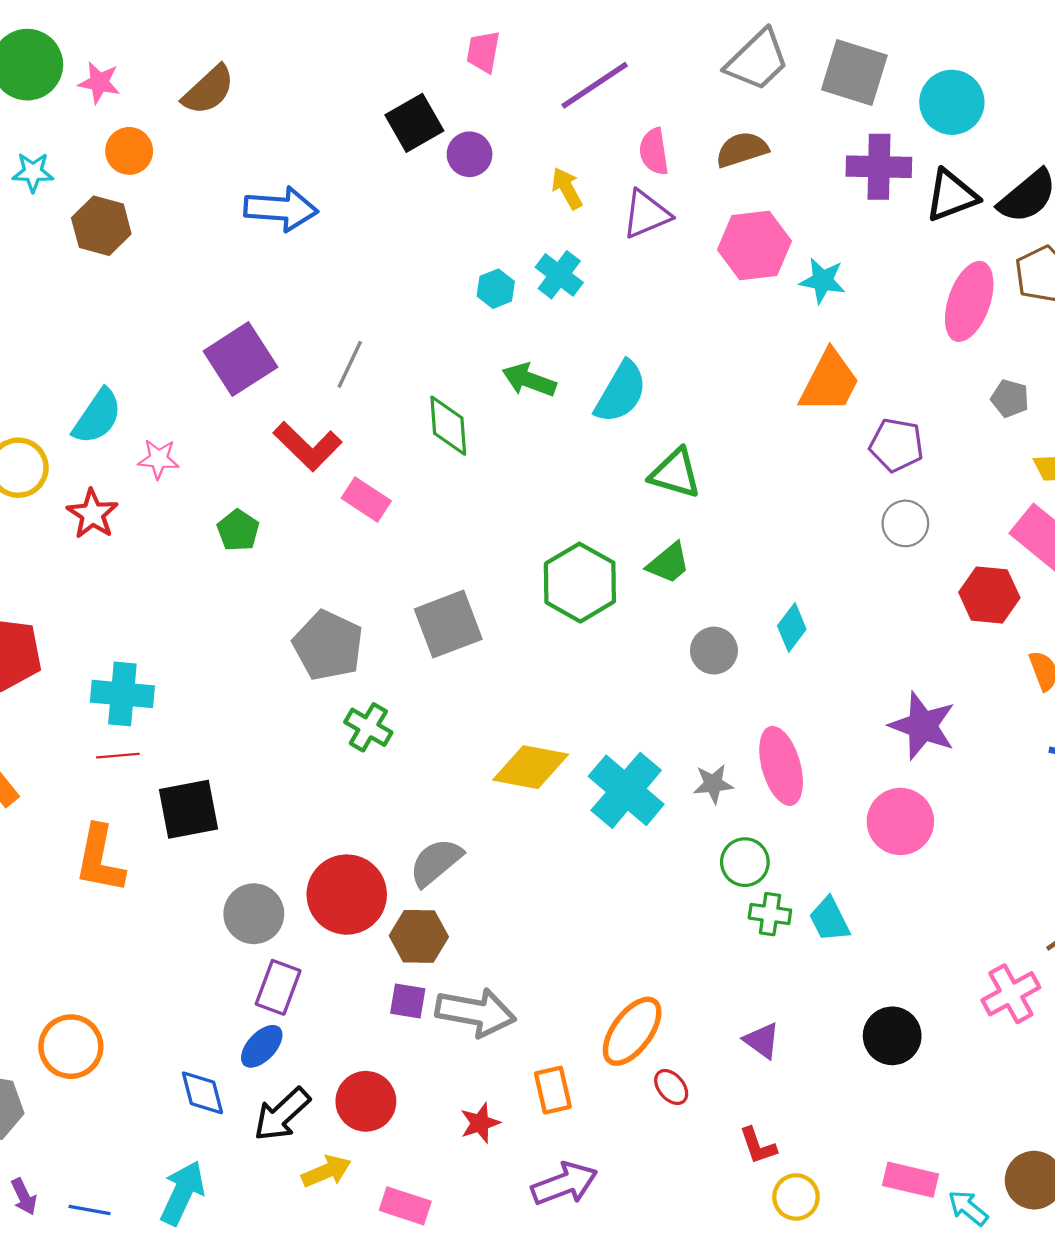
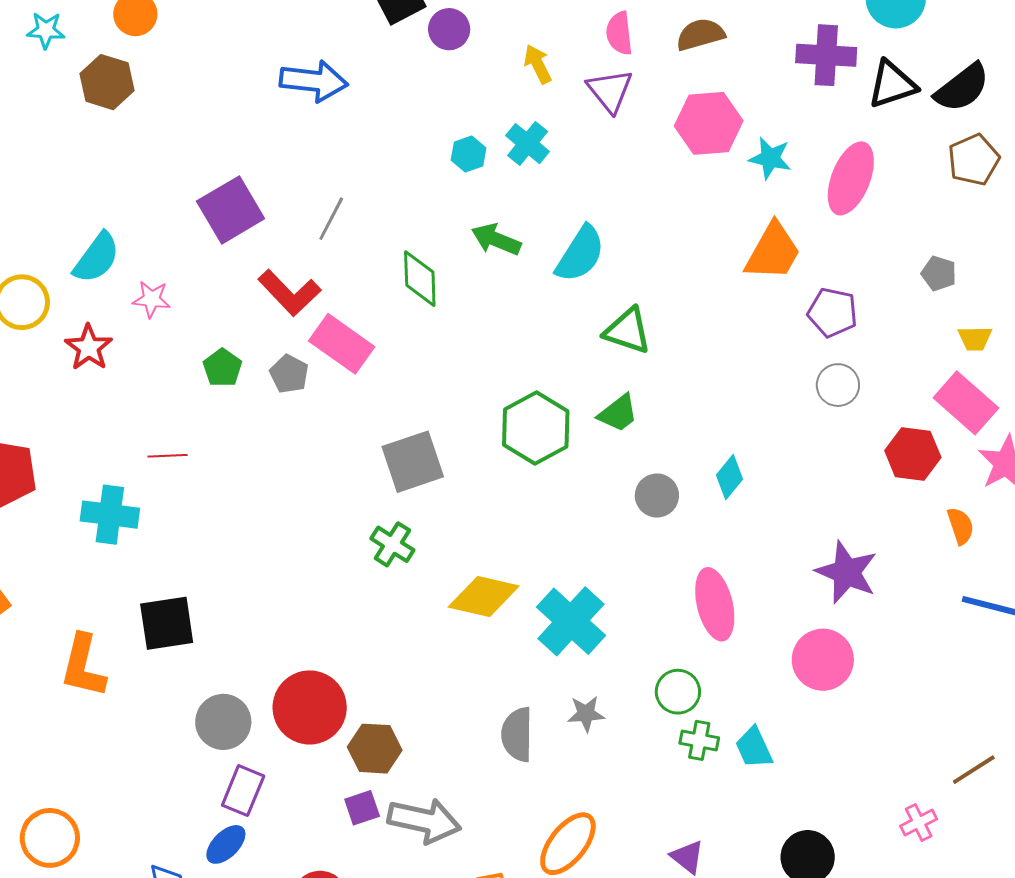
blue arrow: (281, 209) -> (314, 81), moved
purple triangle: (646, 214) -> (610, 91), turned -48
pink ellipse: (969, 301) -> (851, 178), moved
pink rectangle: (366, 499) -> (342, 344), size x1.4
gray pentagon: (328, 645) -> (289, 374), moved, size x0.6
green cross: (368, 727) -> (392, 544), moved
red line: (118, 756) -> (168, 456), moved
gray star: (713, 784) -> (586, 714), moved
gray semicircle: (436, 862) -> (517, 734), moved, turned -52
pink cross: (1011, 994) -> (919, 823), size x0.7
purple square: (408, 1001) -> (362, 808), turned -30

